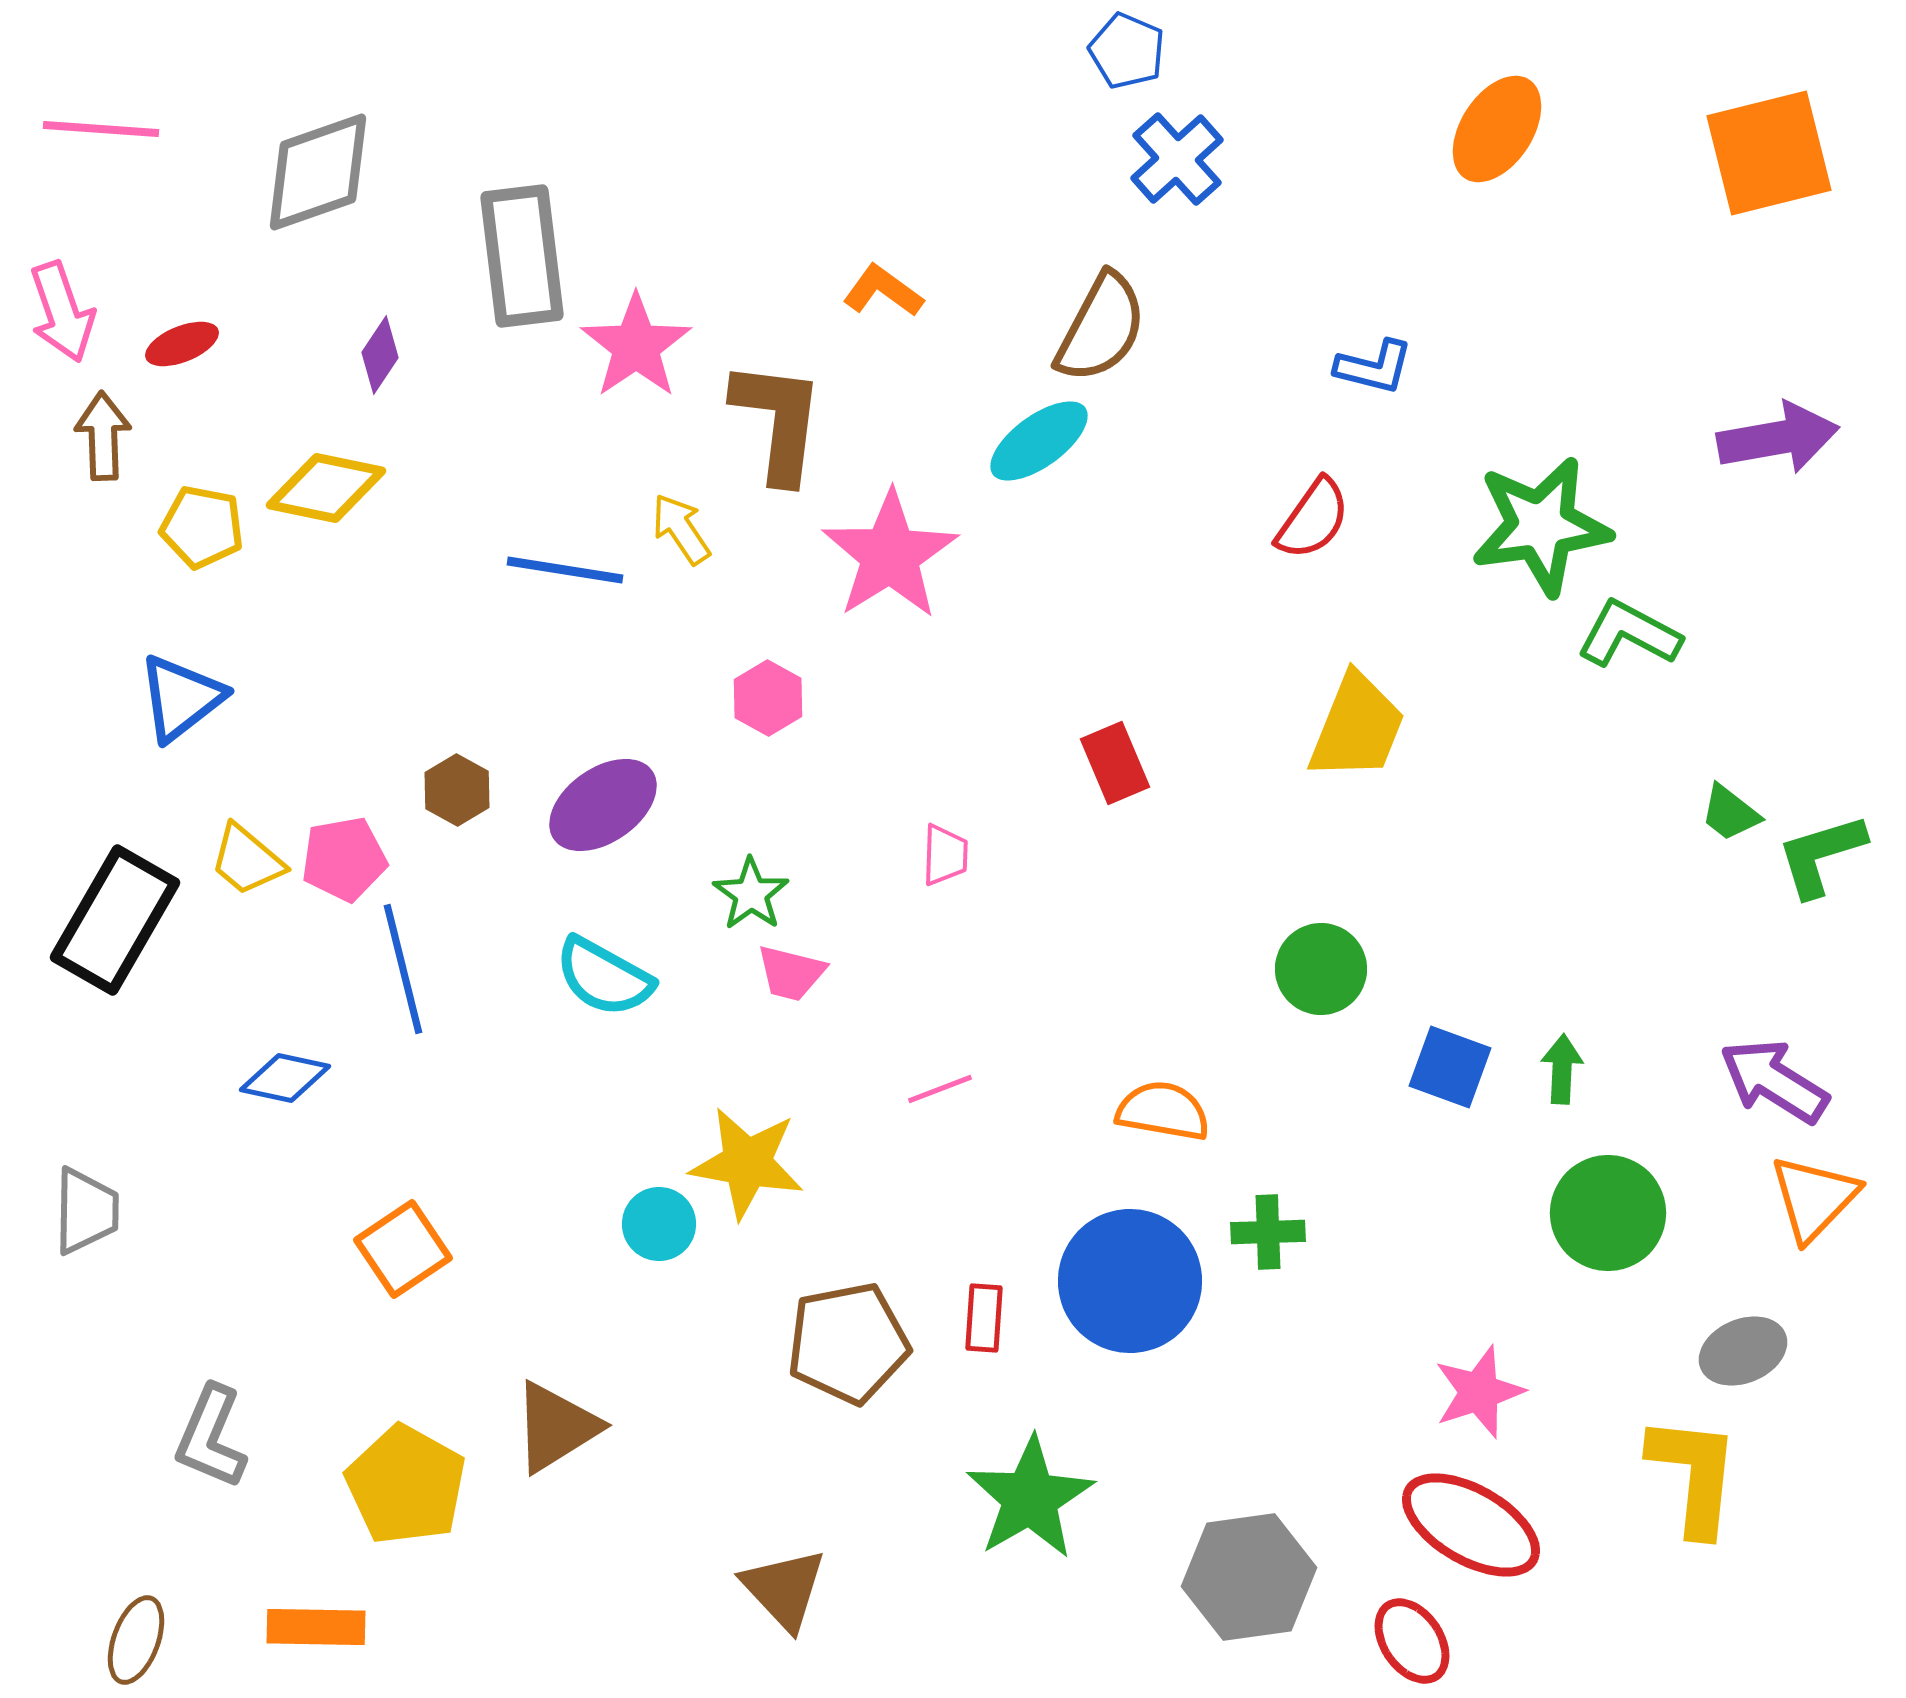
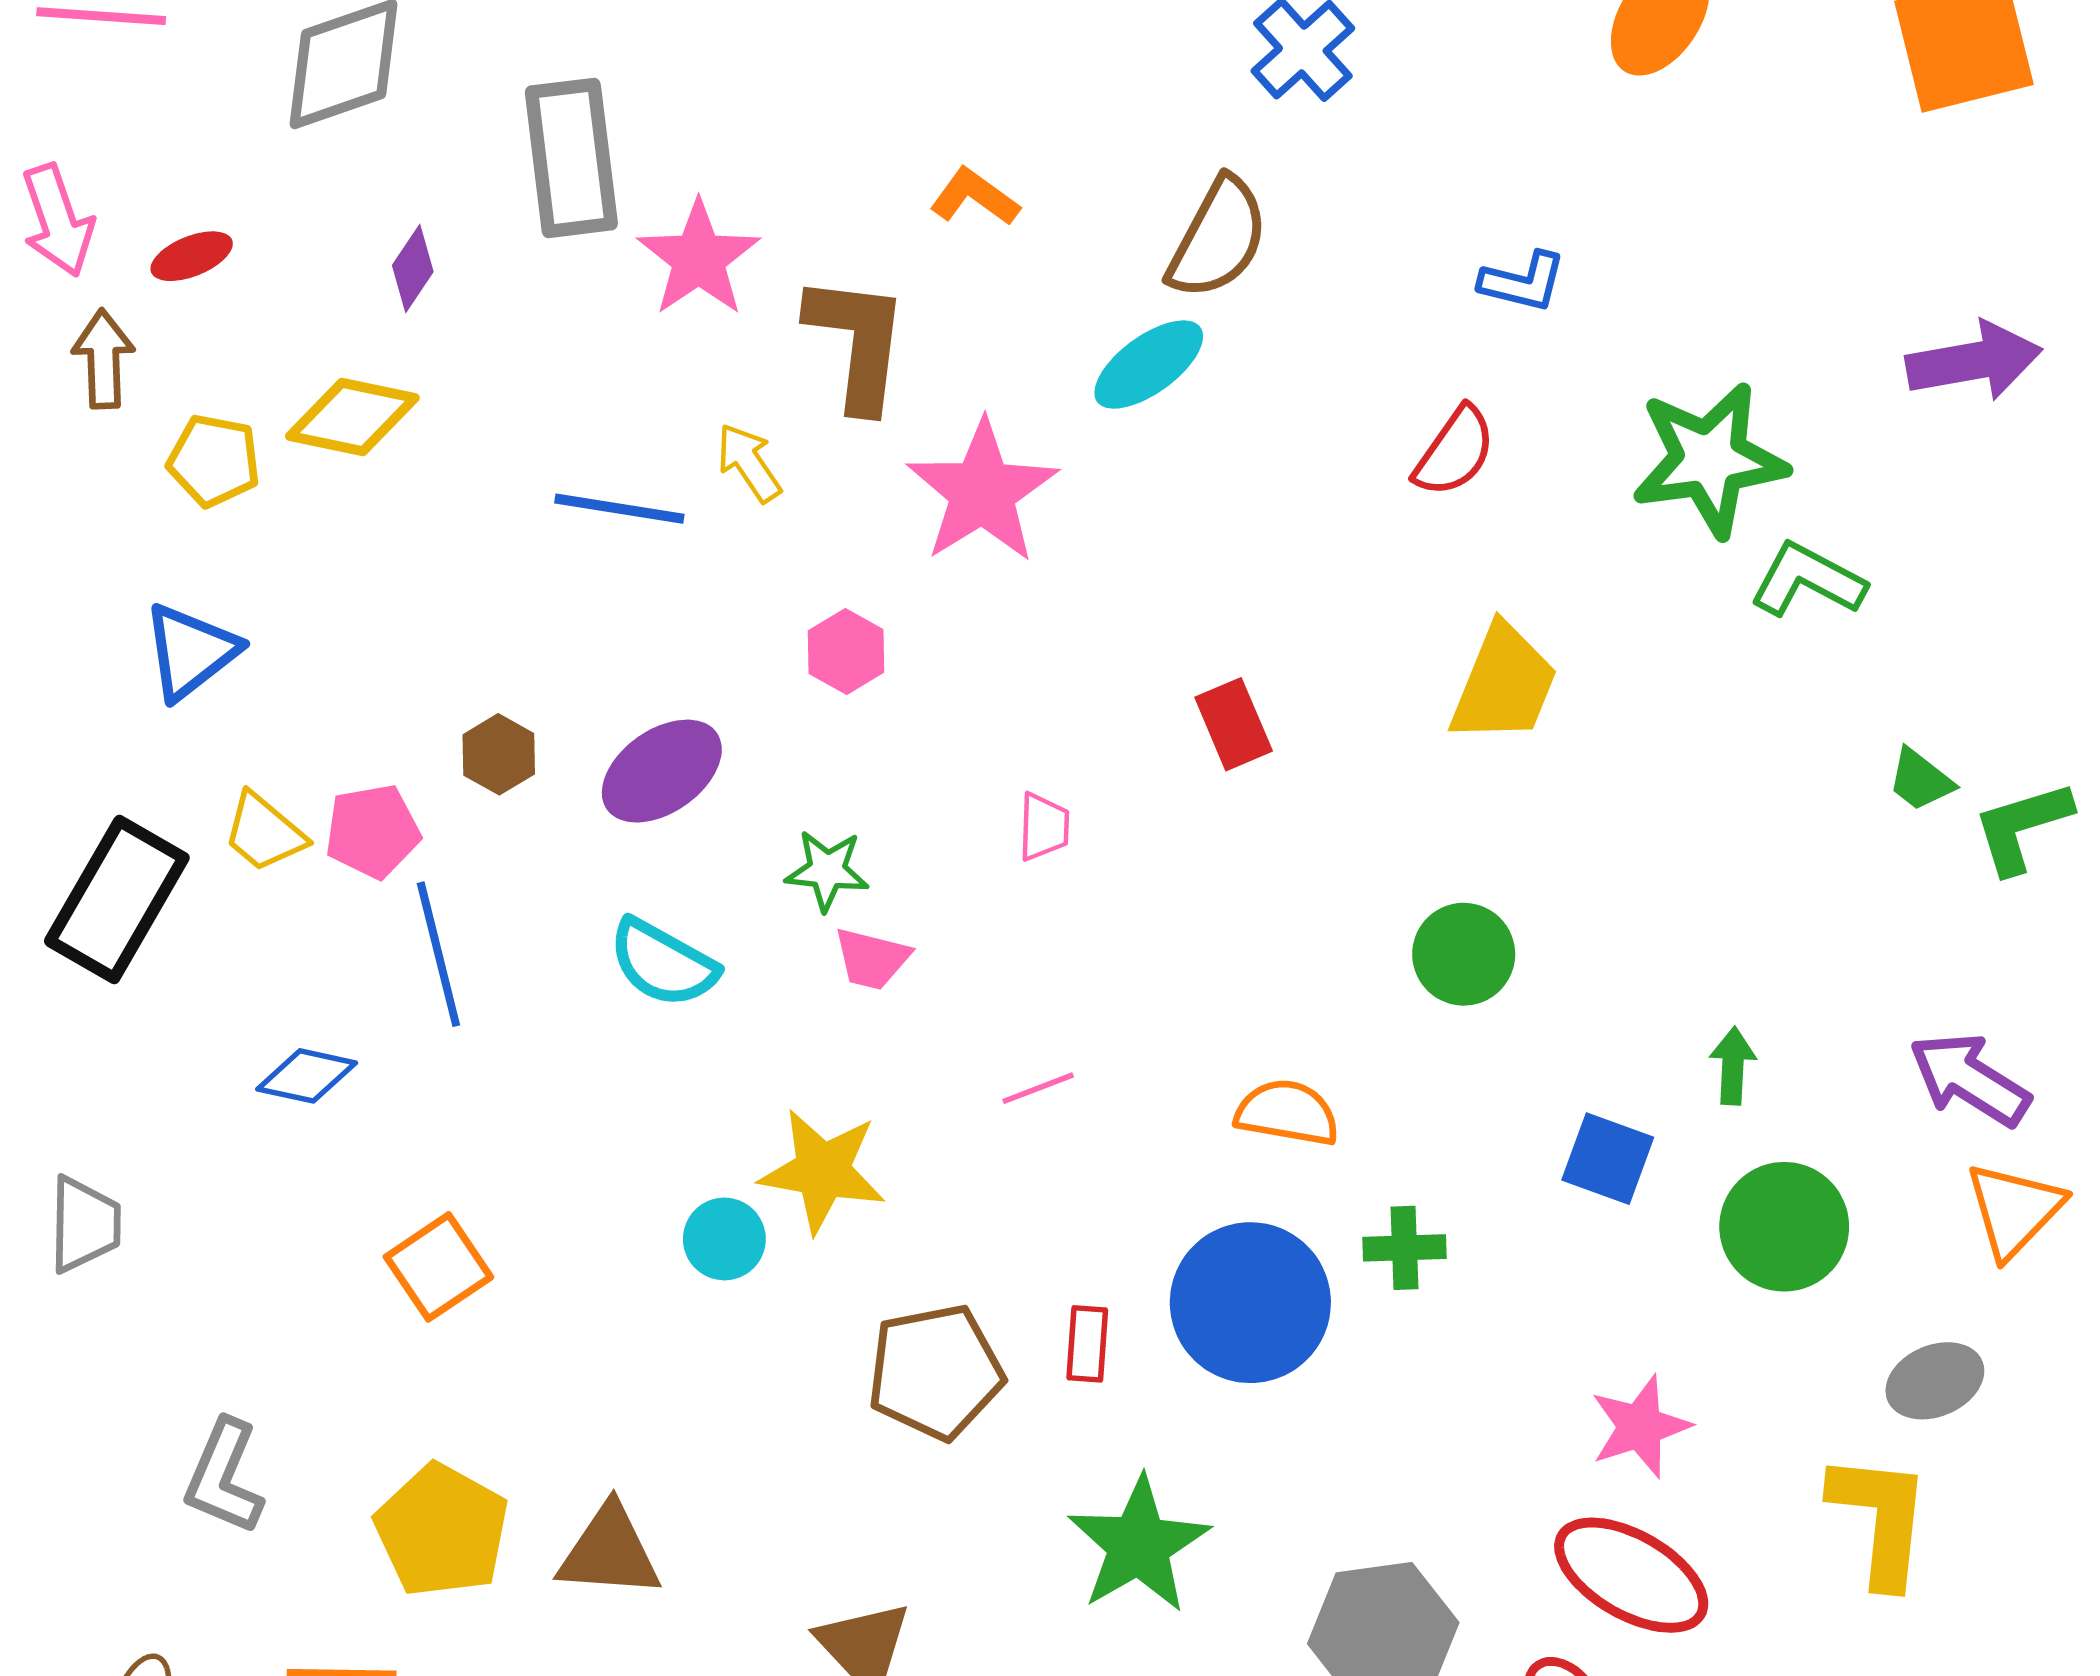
green star: (751, 894) -> (827, 870), turned -30
blue square: (1450, 1067) -> (1608, 1159), moved
brown triangle: (556, 1427) -> (609, 1552), moved, turned 36

